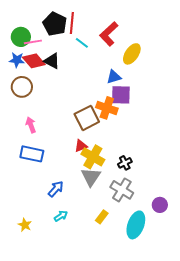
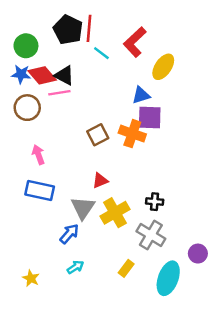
pink line: (33, 42) -> (59, 93), moved
brown square: (87, 118) -> (98, 135), moved, size x0.7
yellow cross: (93, 157) -> (115, 213), moved, turned 30
black cross: (125, 163) -> (155, 202), turned 32
gray triangle: (91, 177) -> (83, 208), moved

